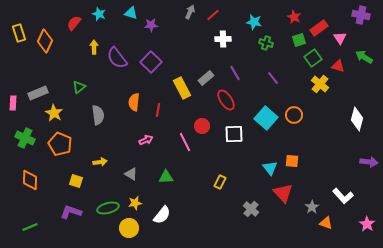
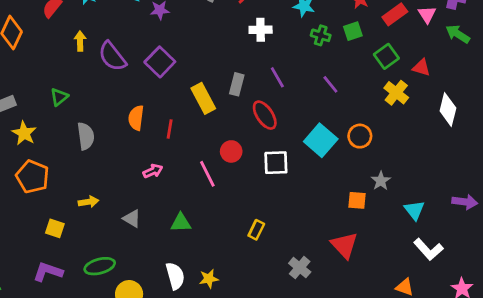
pink triangle: (340, 38) -> (427, 14), moved
green square: (299, 40) -> (353, 31), moved
green arrow: (364, 57) -> (458, 34), moved
gray rectangle: (206, 78) -> (237, 84), turned -35
white diamond: (357, 119) -> (448, 109), moved
cyan triangle: (270, 168) -> (414, 210), moved
yellow star: (135, 203) -> (209, 279), moved
gray star: (312, 207) -> (381, 181), moved
white semicircle: (162, 215) -> (175, 276), turned -54

